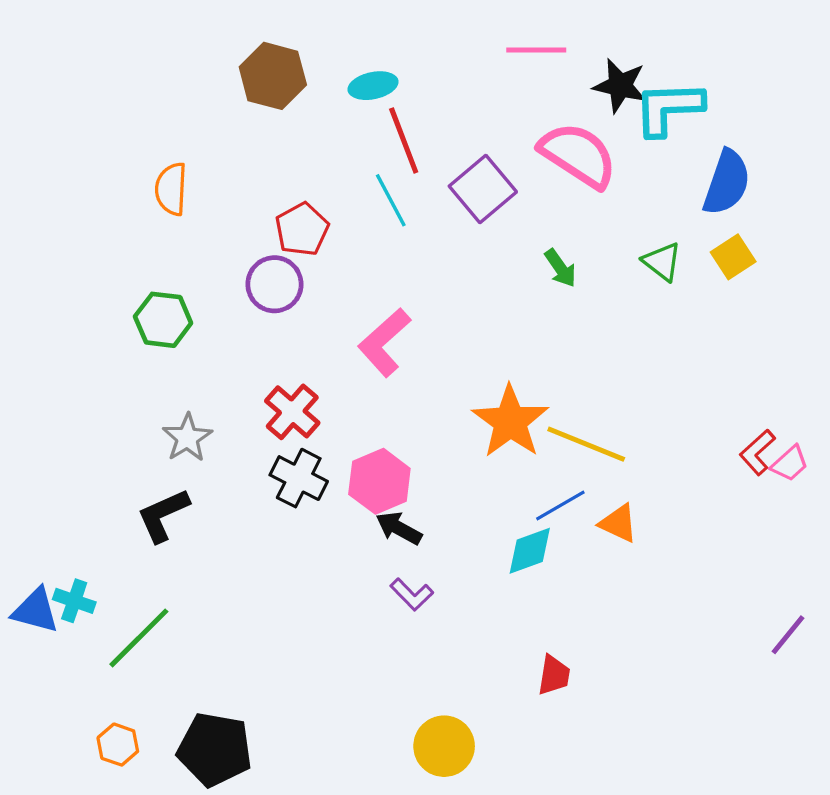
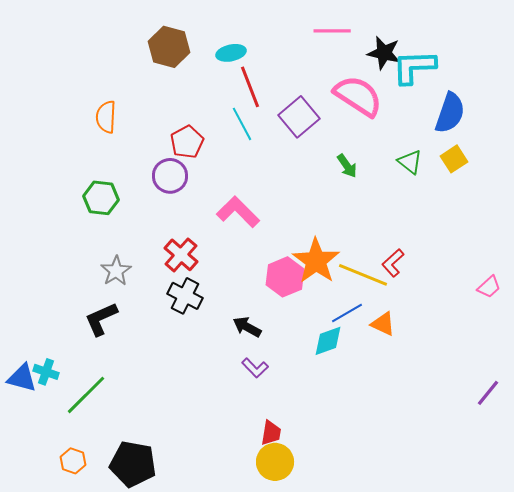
pink L-shape: (384, 342) -> (238, 212), turned 87
red L-shape: (757, 452) -> (393, 263), moved
pink hexagon: (379, 481) -> (285, 277), moved
red trapezoid: (554, 675) -> (271, 433), moved

